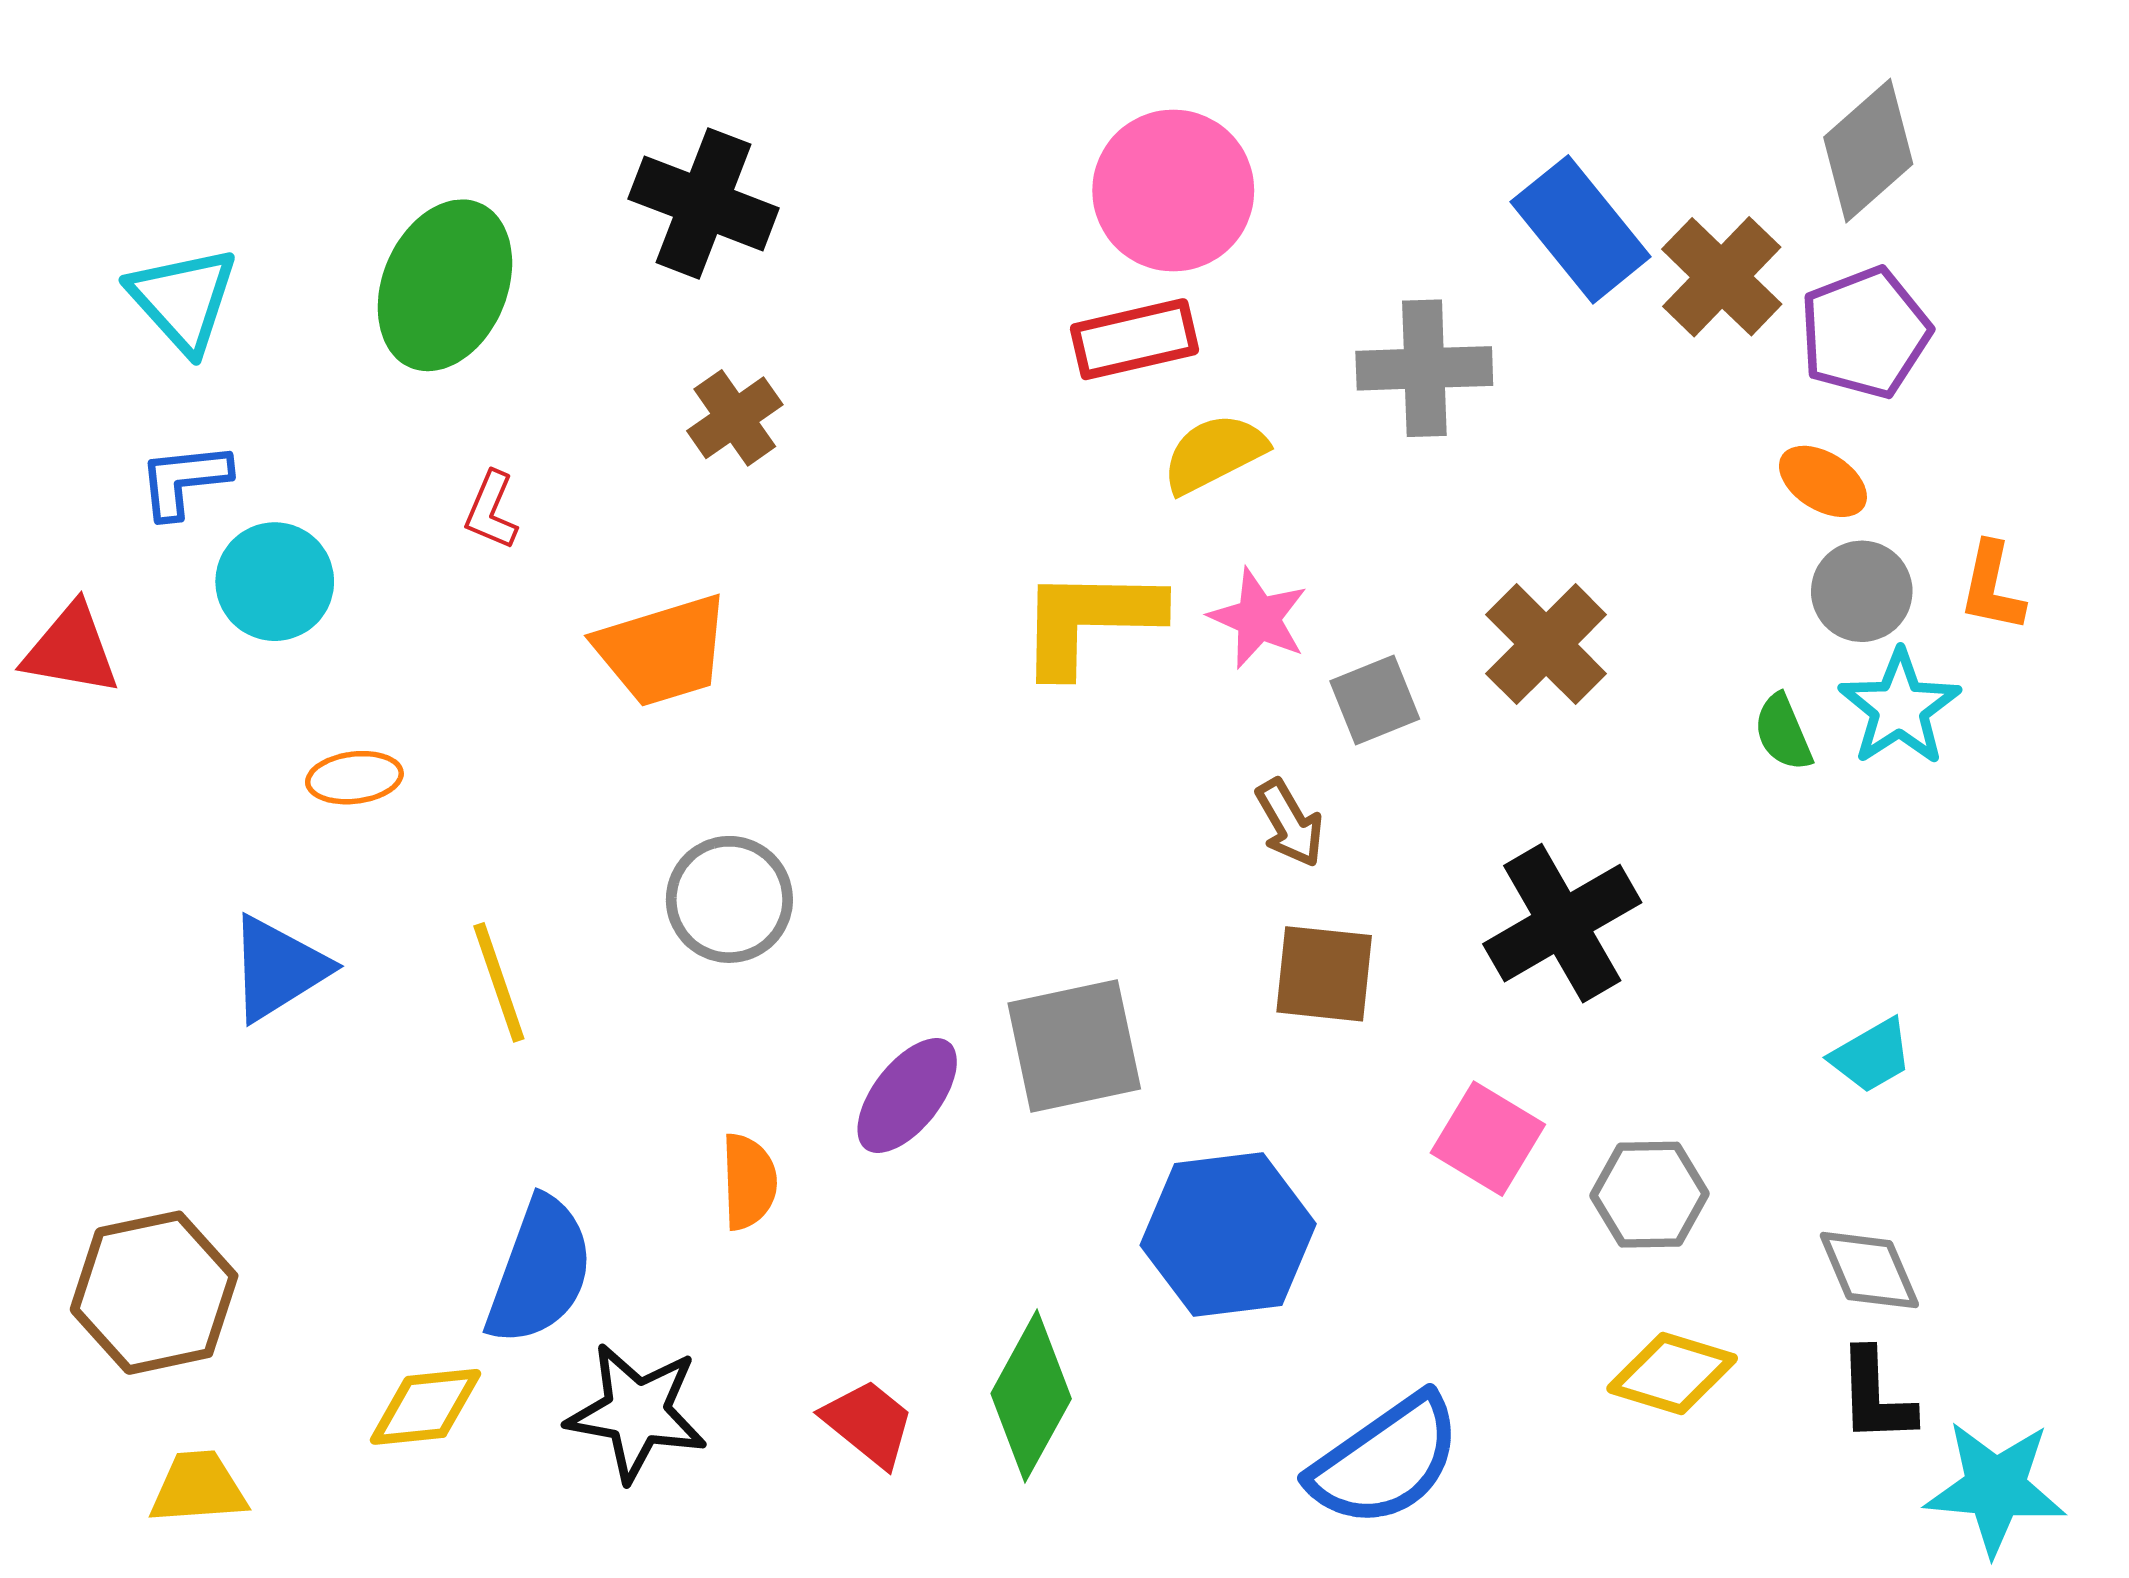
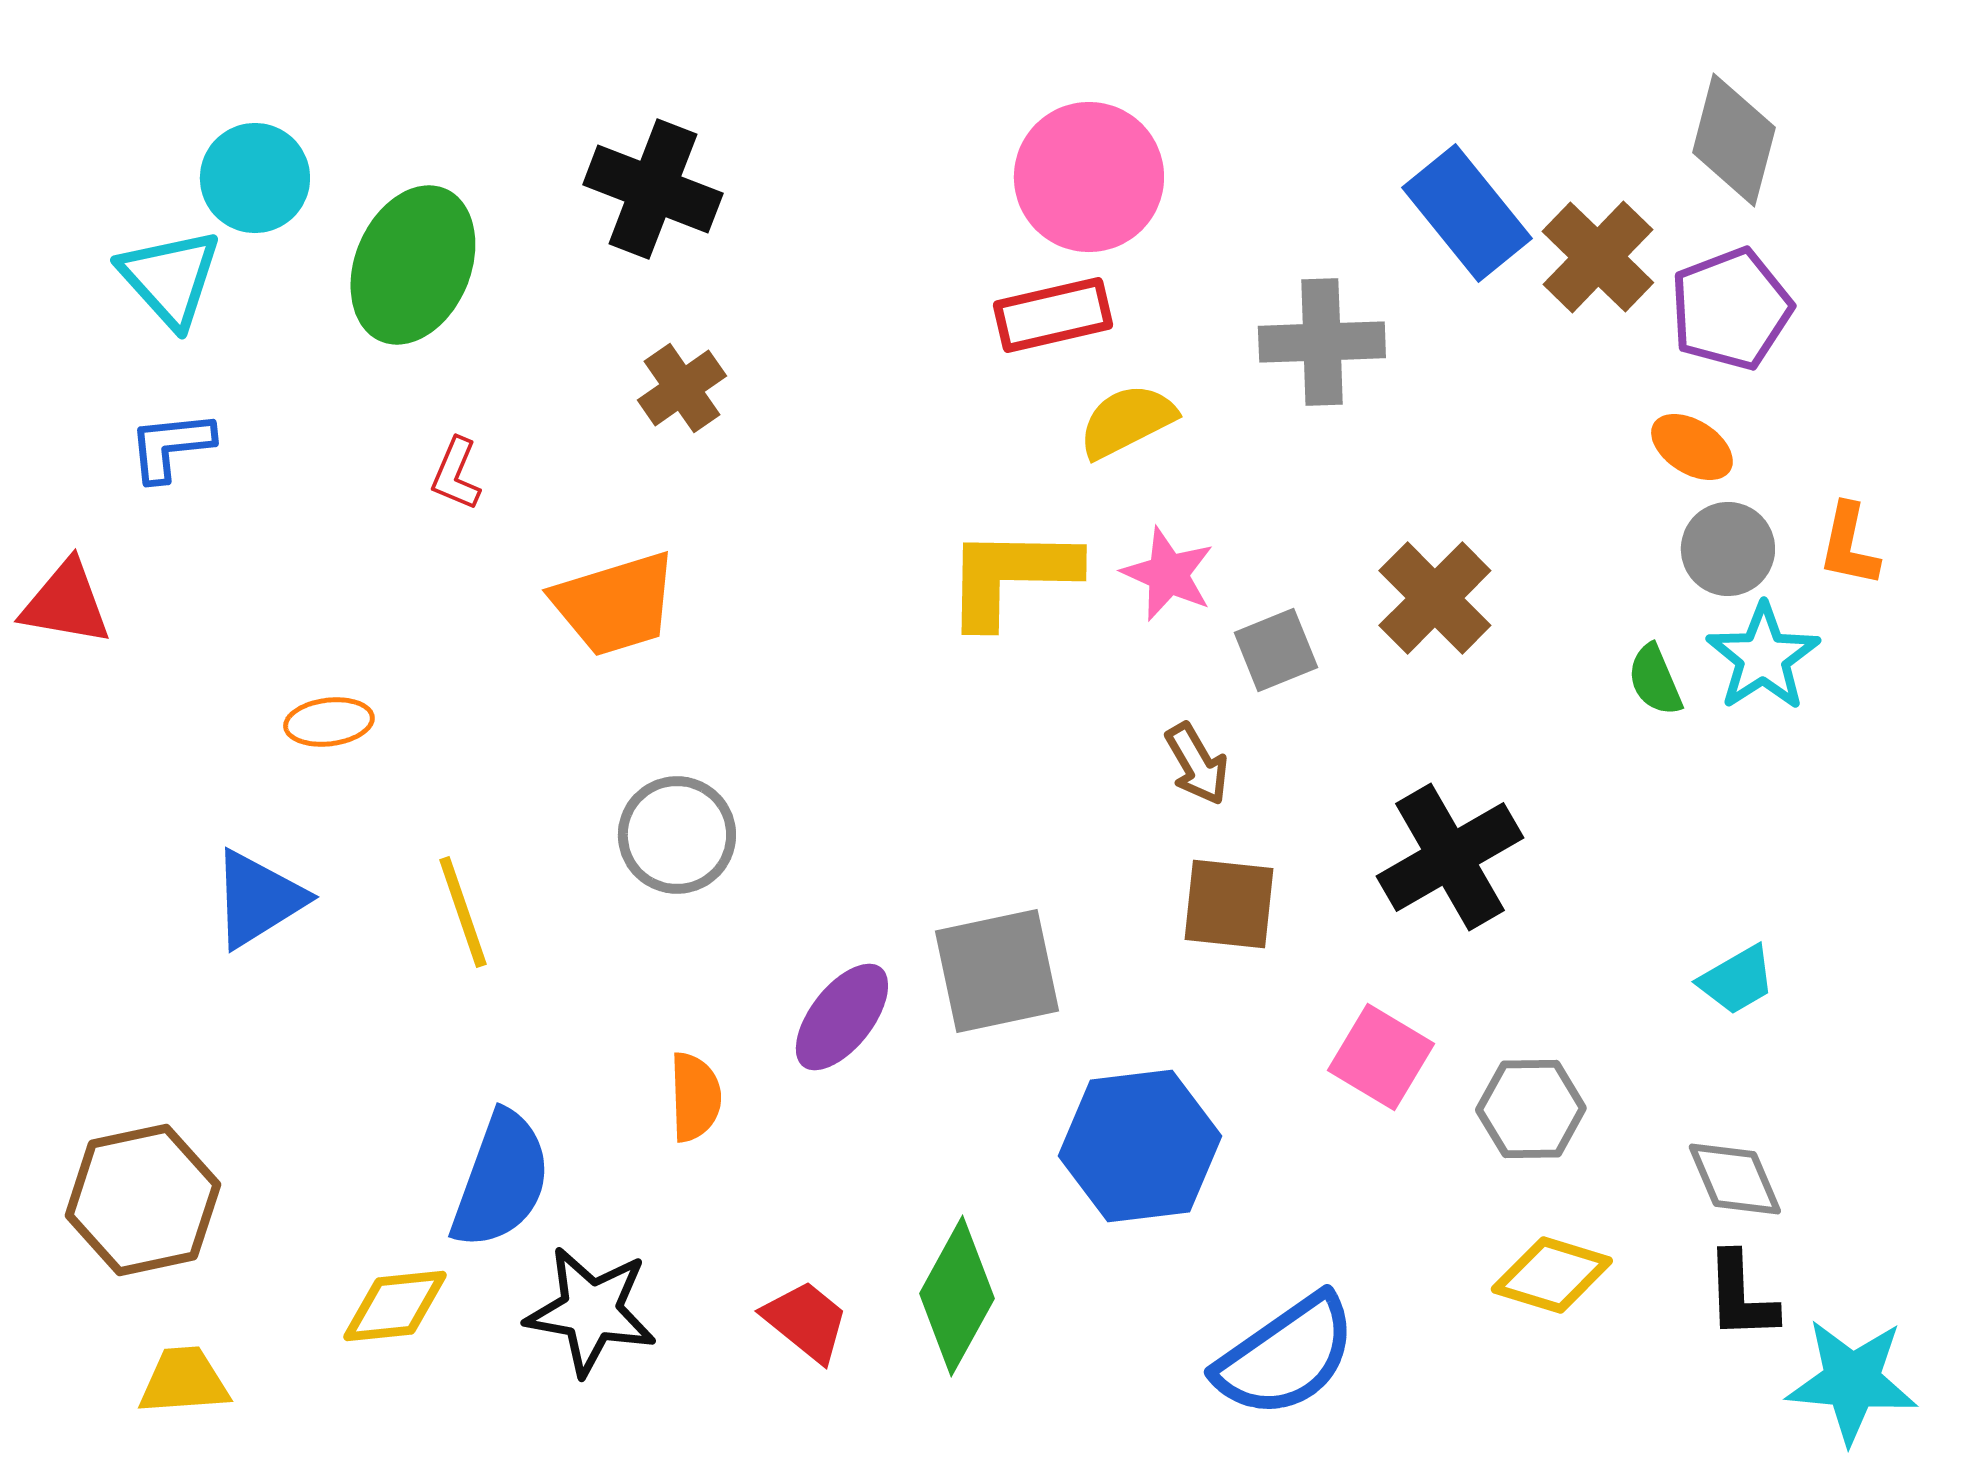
gray diamond: (1868, 151) -> (1734, 140), turned -34
cyan circle: (275, 582) -> (255, 178), moved

